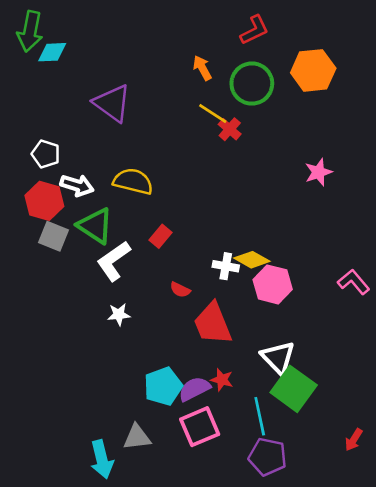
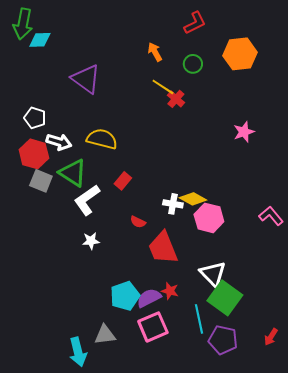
green circle: (252, 84) -> (193, 64), size x0.6
purple pentagon: (268, 457) -> (223, 340), moved

